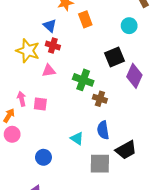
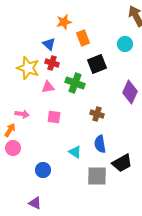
black square: (115, 57) -> (97, 64), moved
green cross: (83, 80) -> (75, 83), moved
pink arrow: (22, 99) -> (22, 114), turned 112
pink square: (40, 104) -> (54, 117), moved

